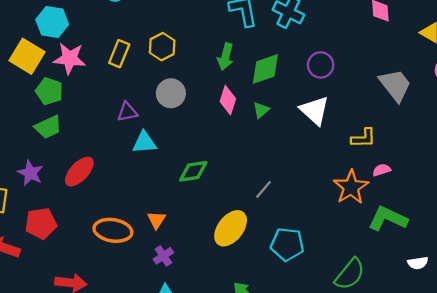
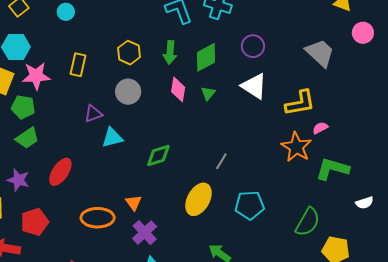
yellow hexagon: (162, 47) -> (129, 53), moved
yellow L-shape: (363, 138) -> (300, 103), size x1.4
purple cross: (163, 256) -> (145, 233), size x1.4

